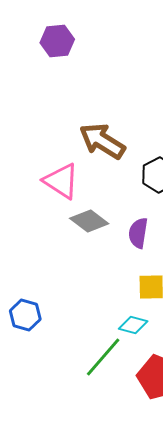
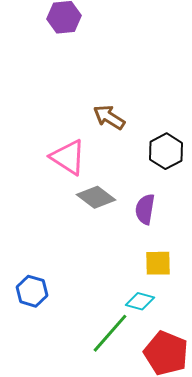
brown arrow: (102, 141) -> (109, 117), size x0.7

